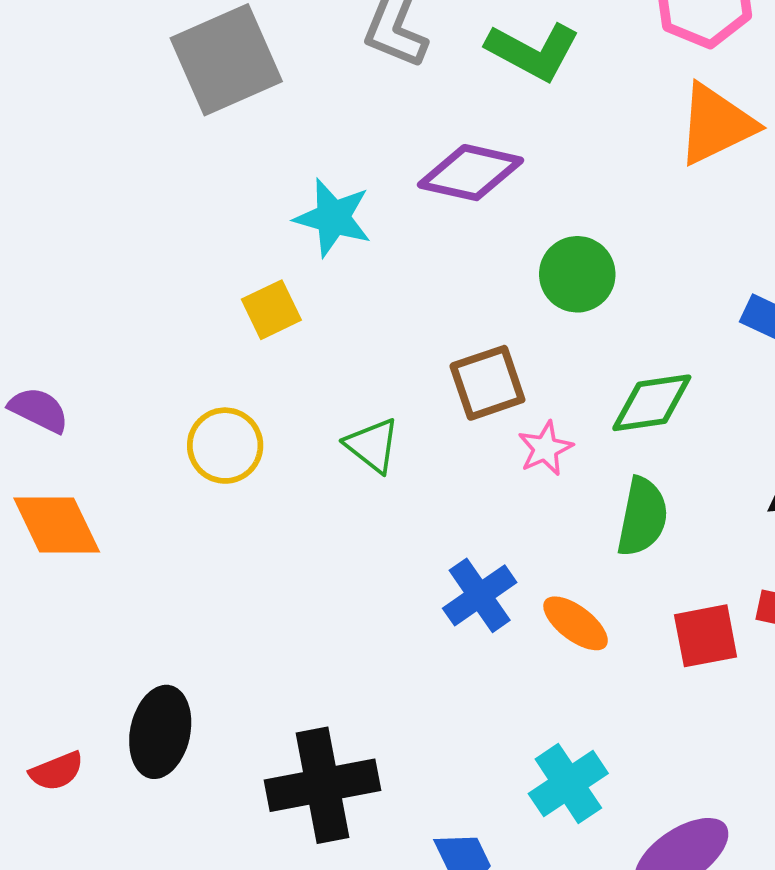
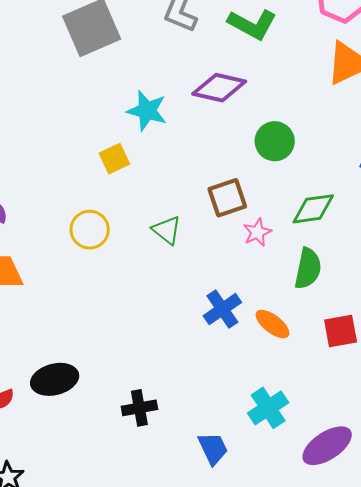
black ellipse: (160, 732) -> (55, 379), turned 63
black cross: (323, 785) -> (139, 408), size x0.6

